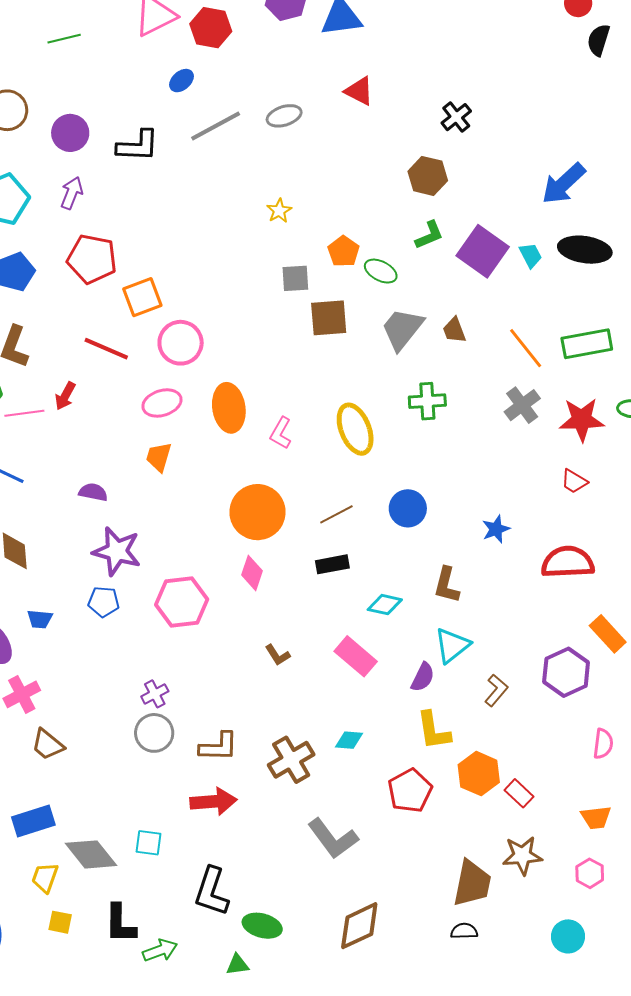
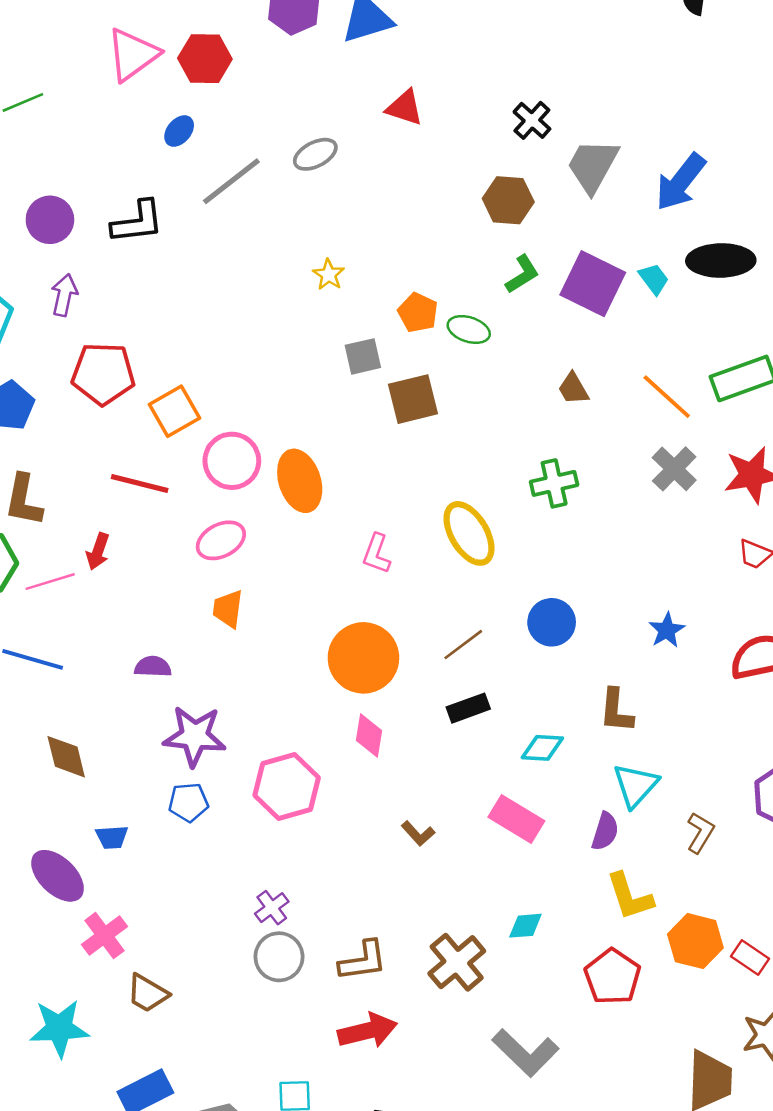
gray trapezoid: (402, 329) -> (593, 166), moved
orange ellipse: (229, 408) -> (300, 481), moved

